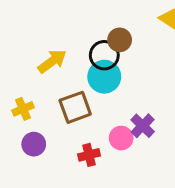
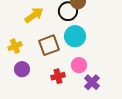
cyan circle: (104, 77) -> (75, 36), moved
purple cross: (143, 126) -> (92, 82), moved

